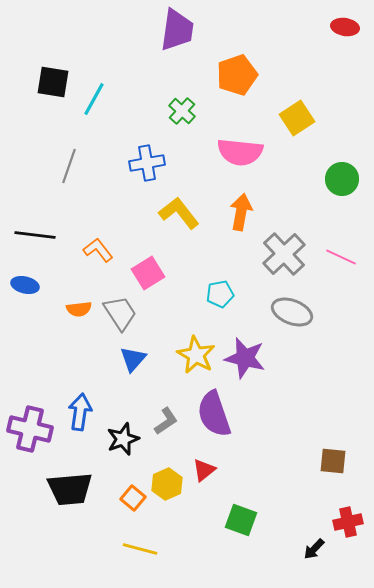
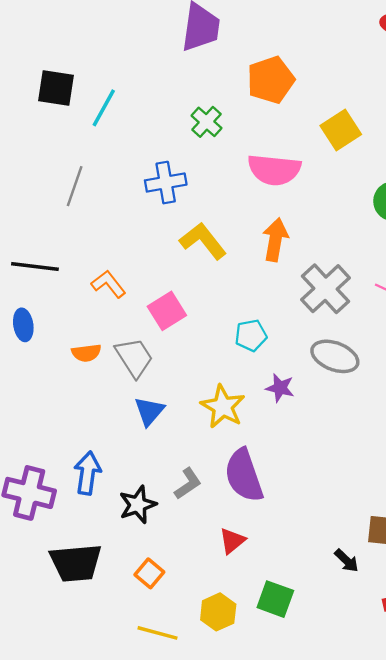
blue ellipse: (25, 285) -> (23, 325), turned 68
purple star: (245, 358) -> (280, 388), moved, size x0.6
yellow hexagon: (167, 484) -> (218, 612), moved
black arrow: (314, 549) -> (347, 561), moved, turned -90

